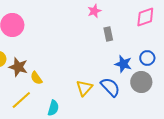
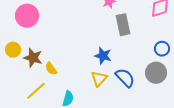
gray rectangle: (108, 34) -> (123, 25), size x1.5
blue star: (123, 64) -> (103, 56), moved

